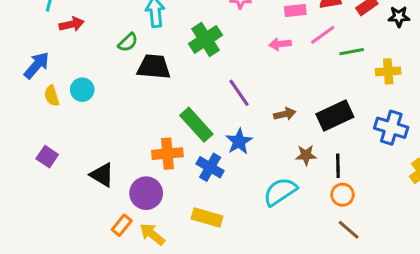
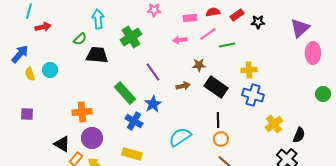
yellow cross: (388, 71) -> (249, 70), moved
black rectangle: (335, 116) -> (216, 87), turned 60
orange cross: (167, 154) -> (82, 112), moved
brown star: (306, 155) -> (199, 65), moved
purple square: (47, 157) -> (27, 114), turned -32
black triangle: (102, 175) -> (62, 144), moved

